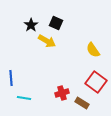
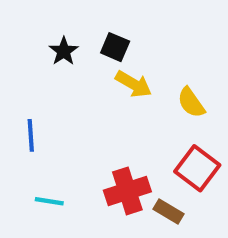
yellow arrow: (47, 41) -> (134, 84), moved
blue line: (11, 78) -> (31, 135), moved
red cross: (62, 93) -> (127, 191), size x1.5

